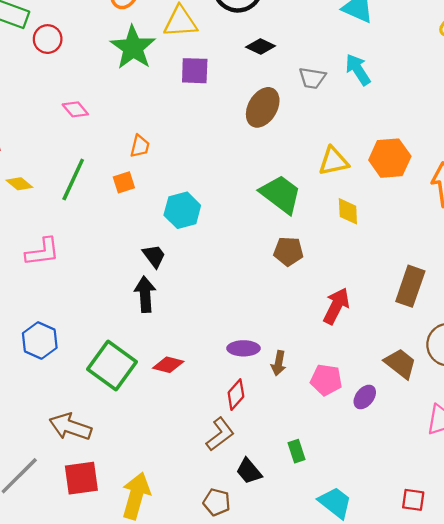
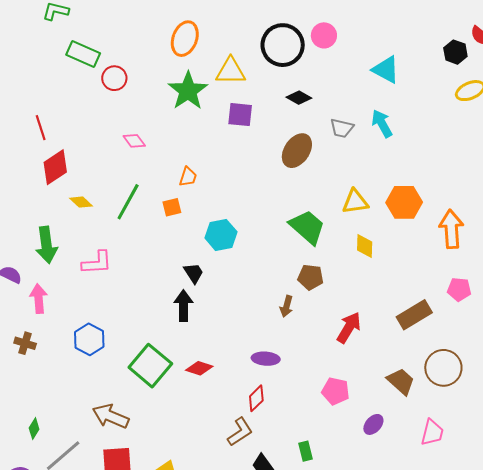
brown rectangle: (410, 286) -> (414, 315), turned 36
brown arrow: (279, 363) -> (286, 306), moved
purple ellipse: (365, 397) -> (373, 424), moved

